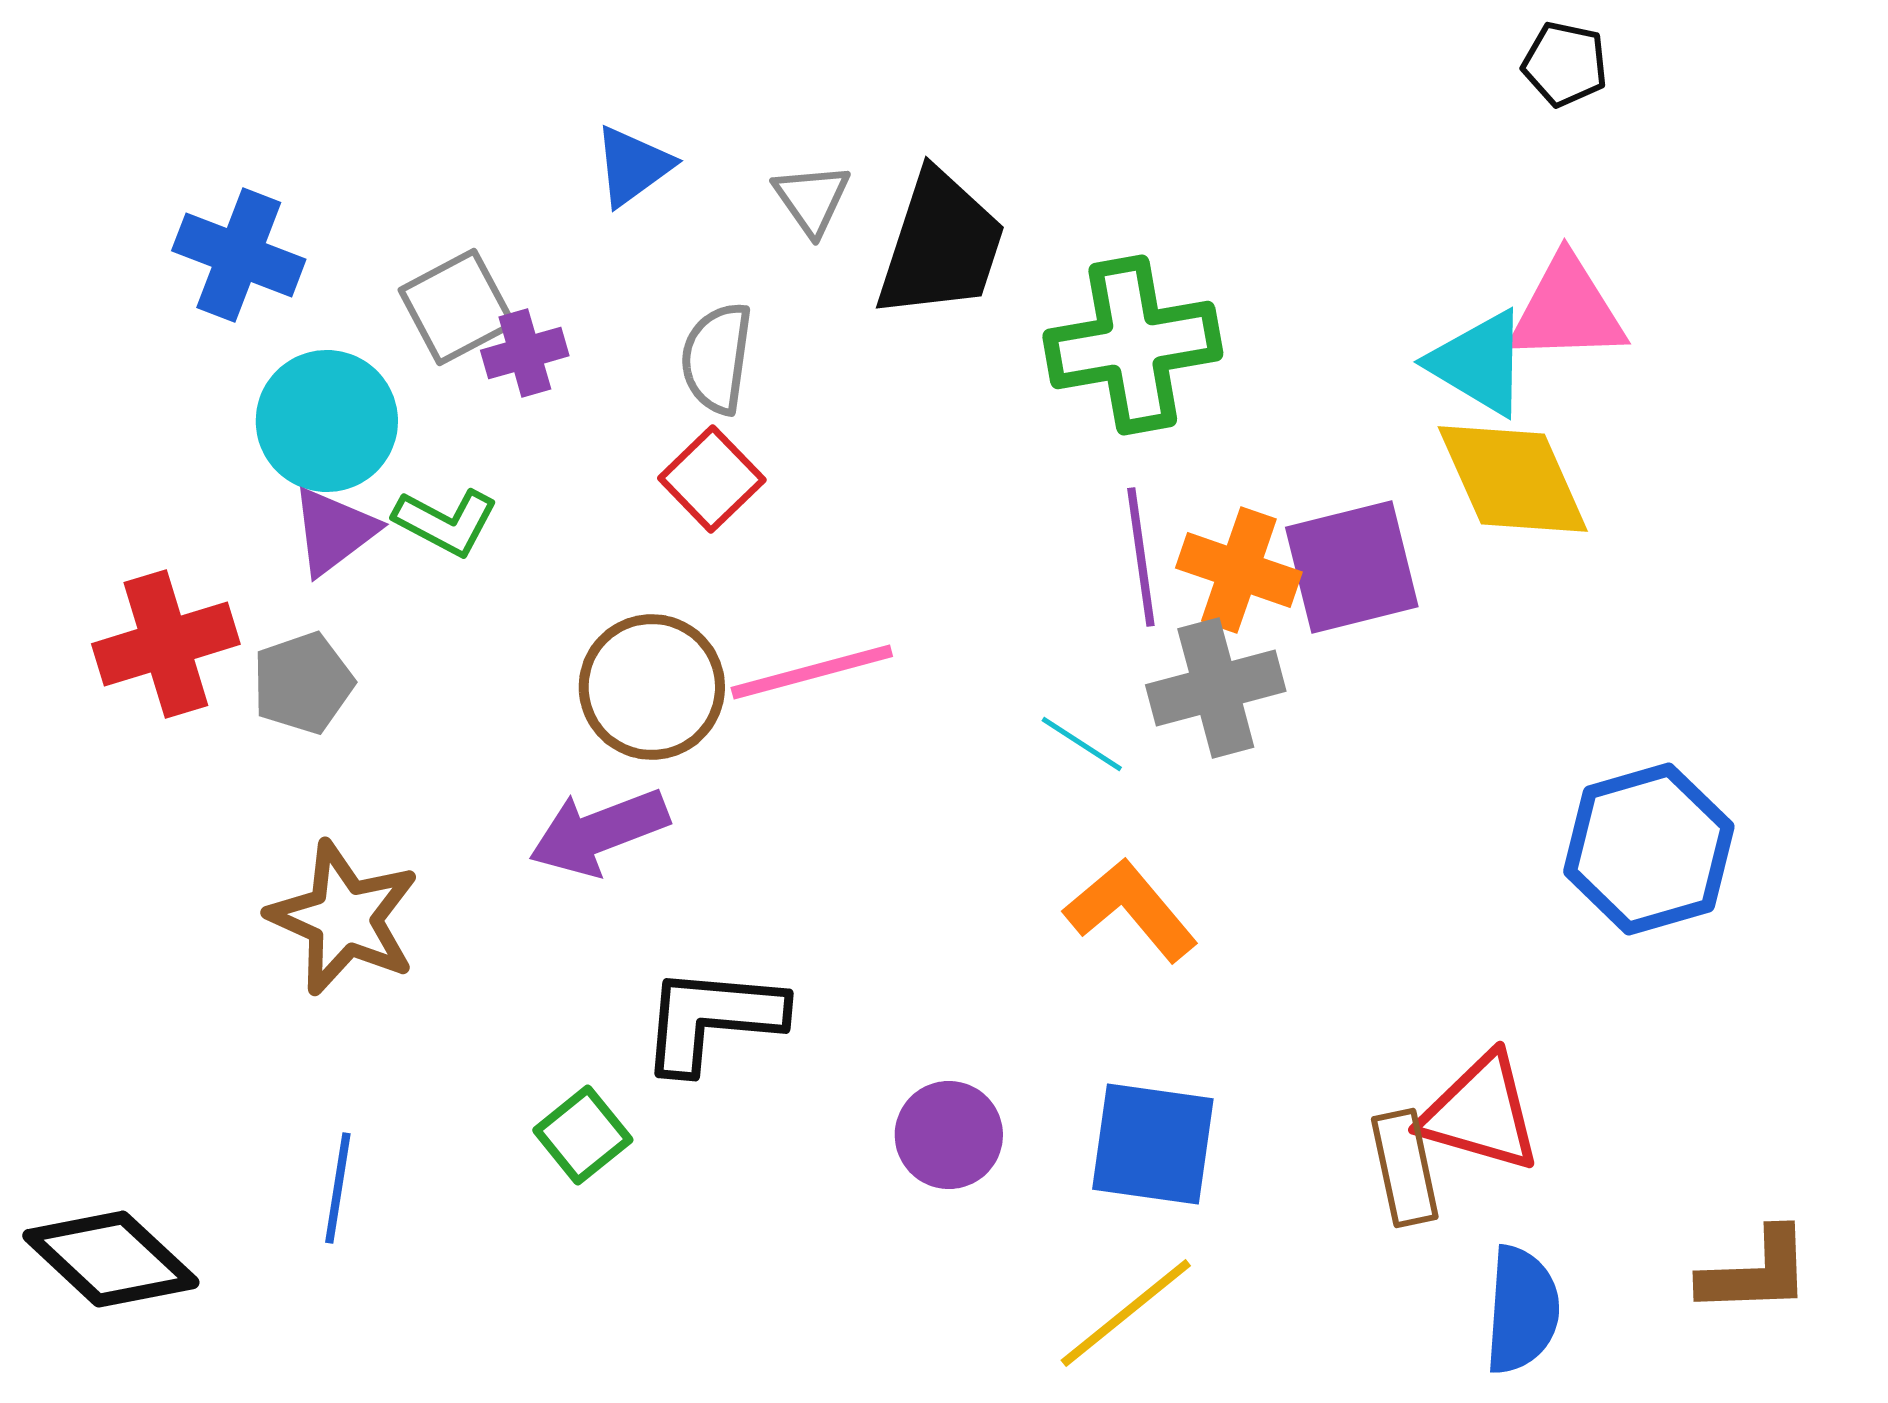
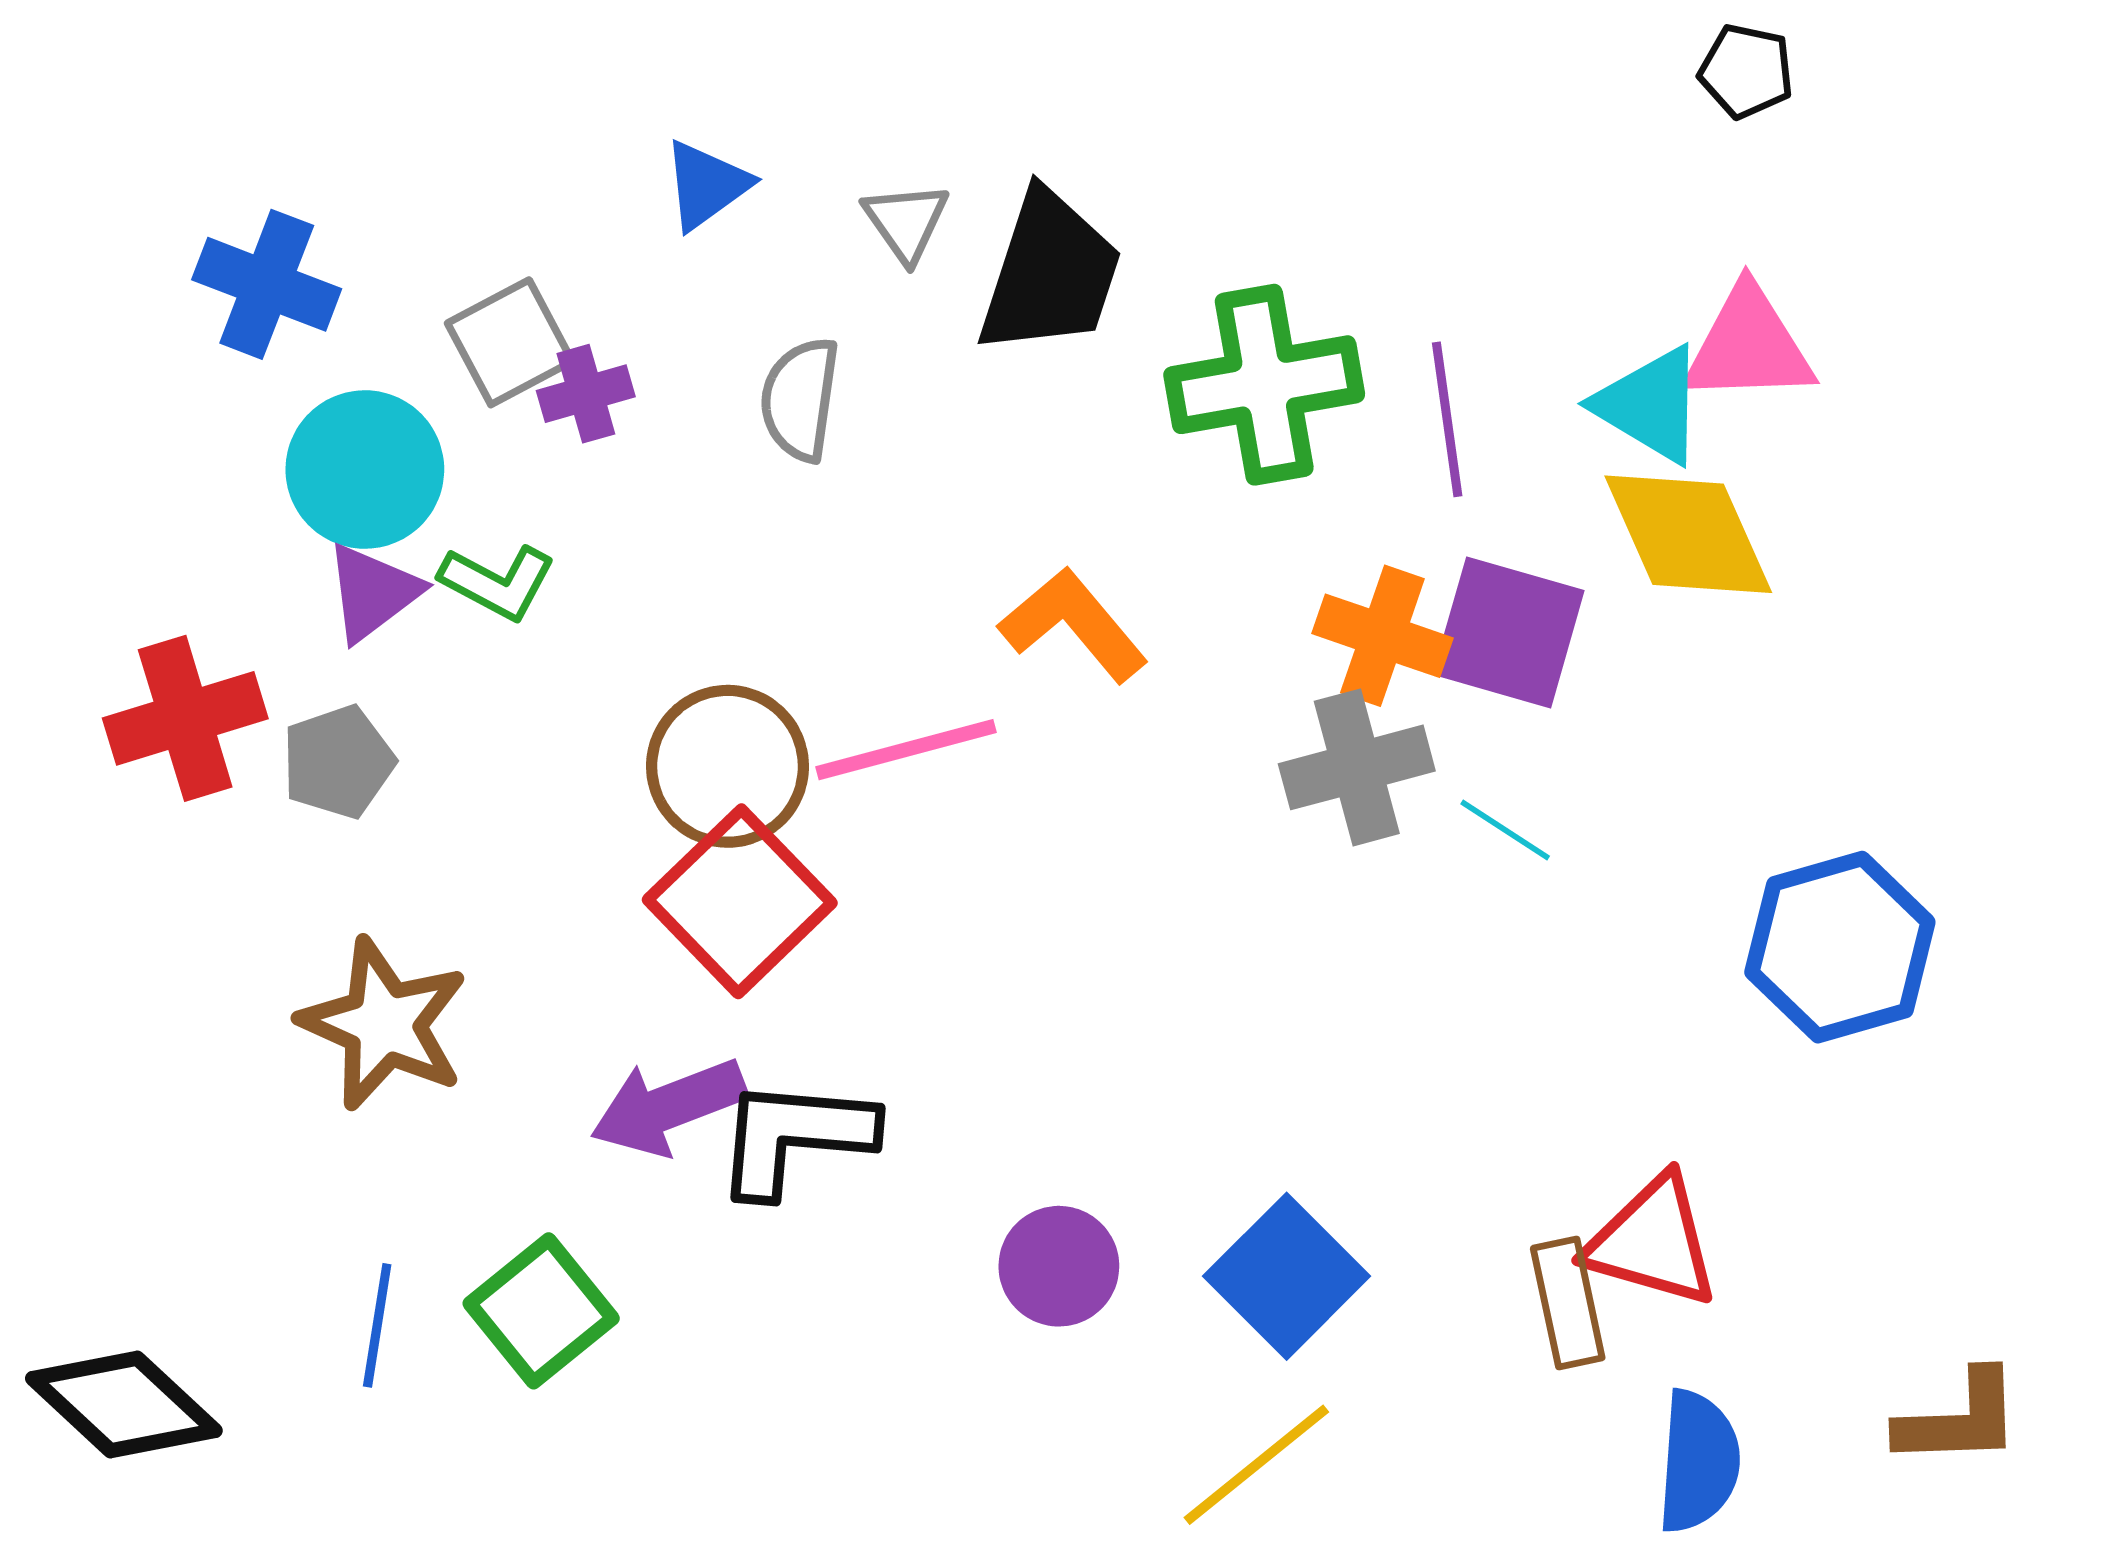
red square: (712, 479) -> (740, 901), moved, size x1.6
purple line: (1141, 557) -> (1447, 419), moved
purple square: (1352, 567) -> (1509, 632), turned 30
cyan line: (1082, 744) -> (1505, 830), moved
purple arrow: (599, 832) -> (668, 1107), moved
orange L-shape: (1131, 910) -> (1073, 625), moved
green square: (583, 1135) -> (541, 1311), moved, size x1.4
blue square: (1153, 1144) -> (1287, 1276), turned 37

